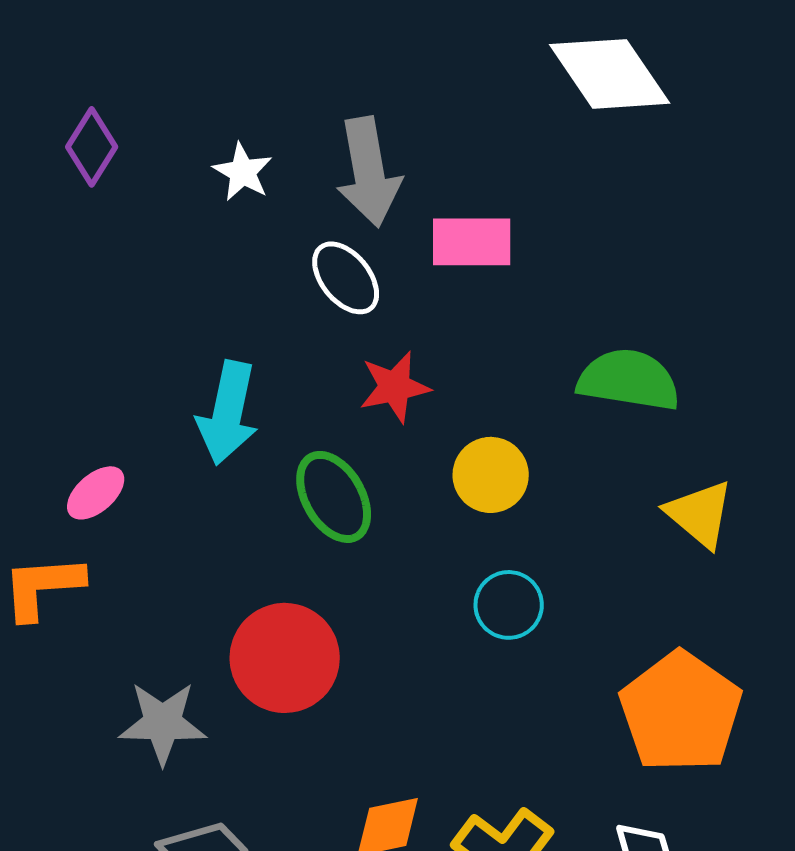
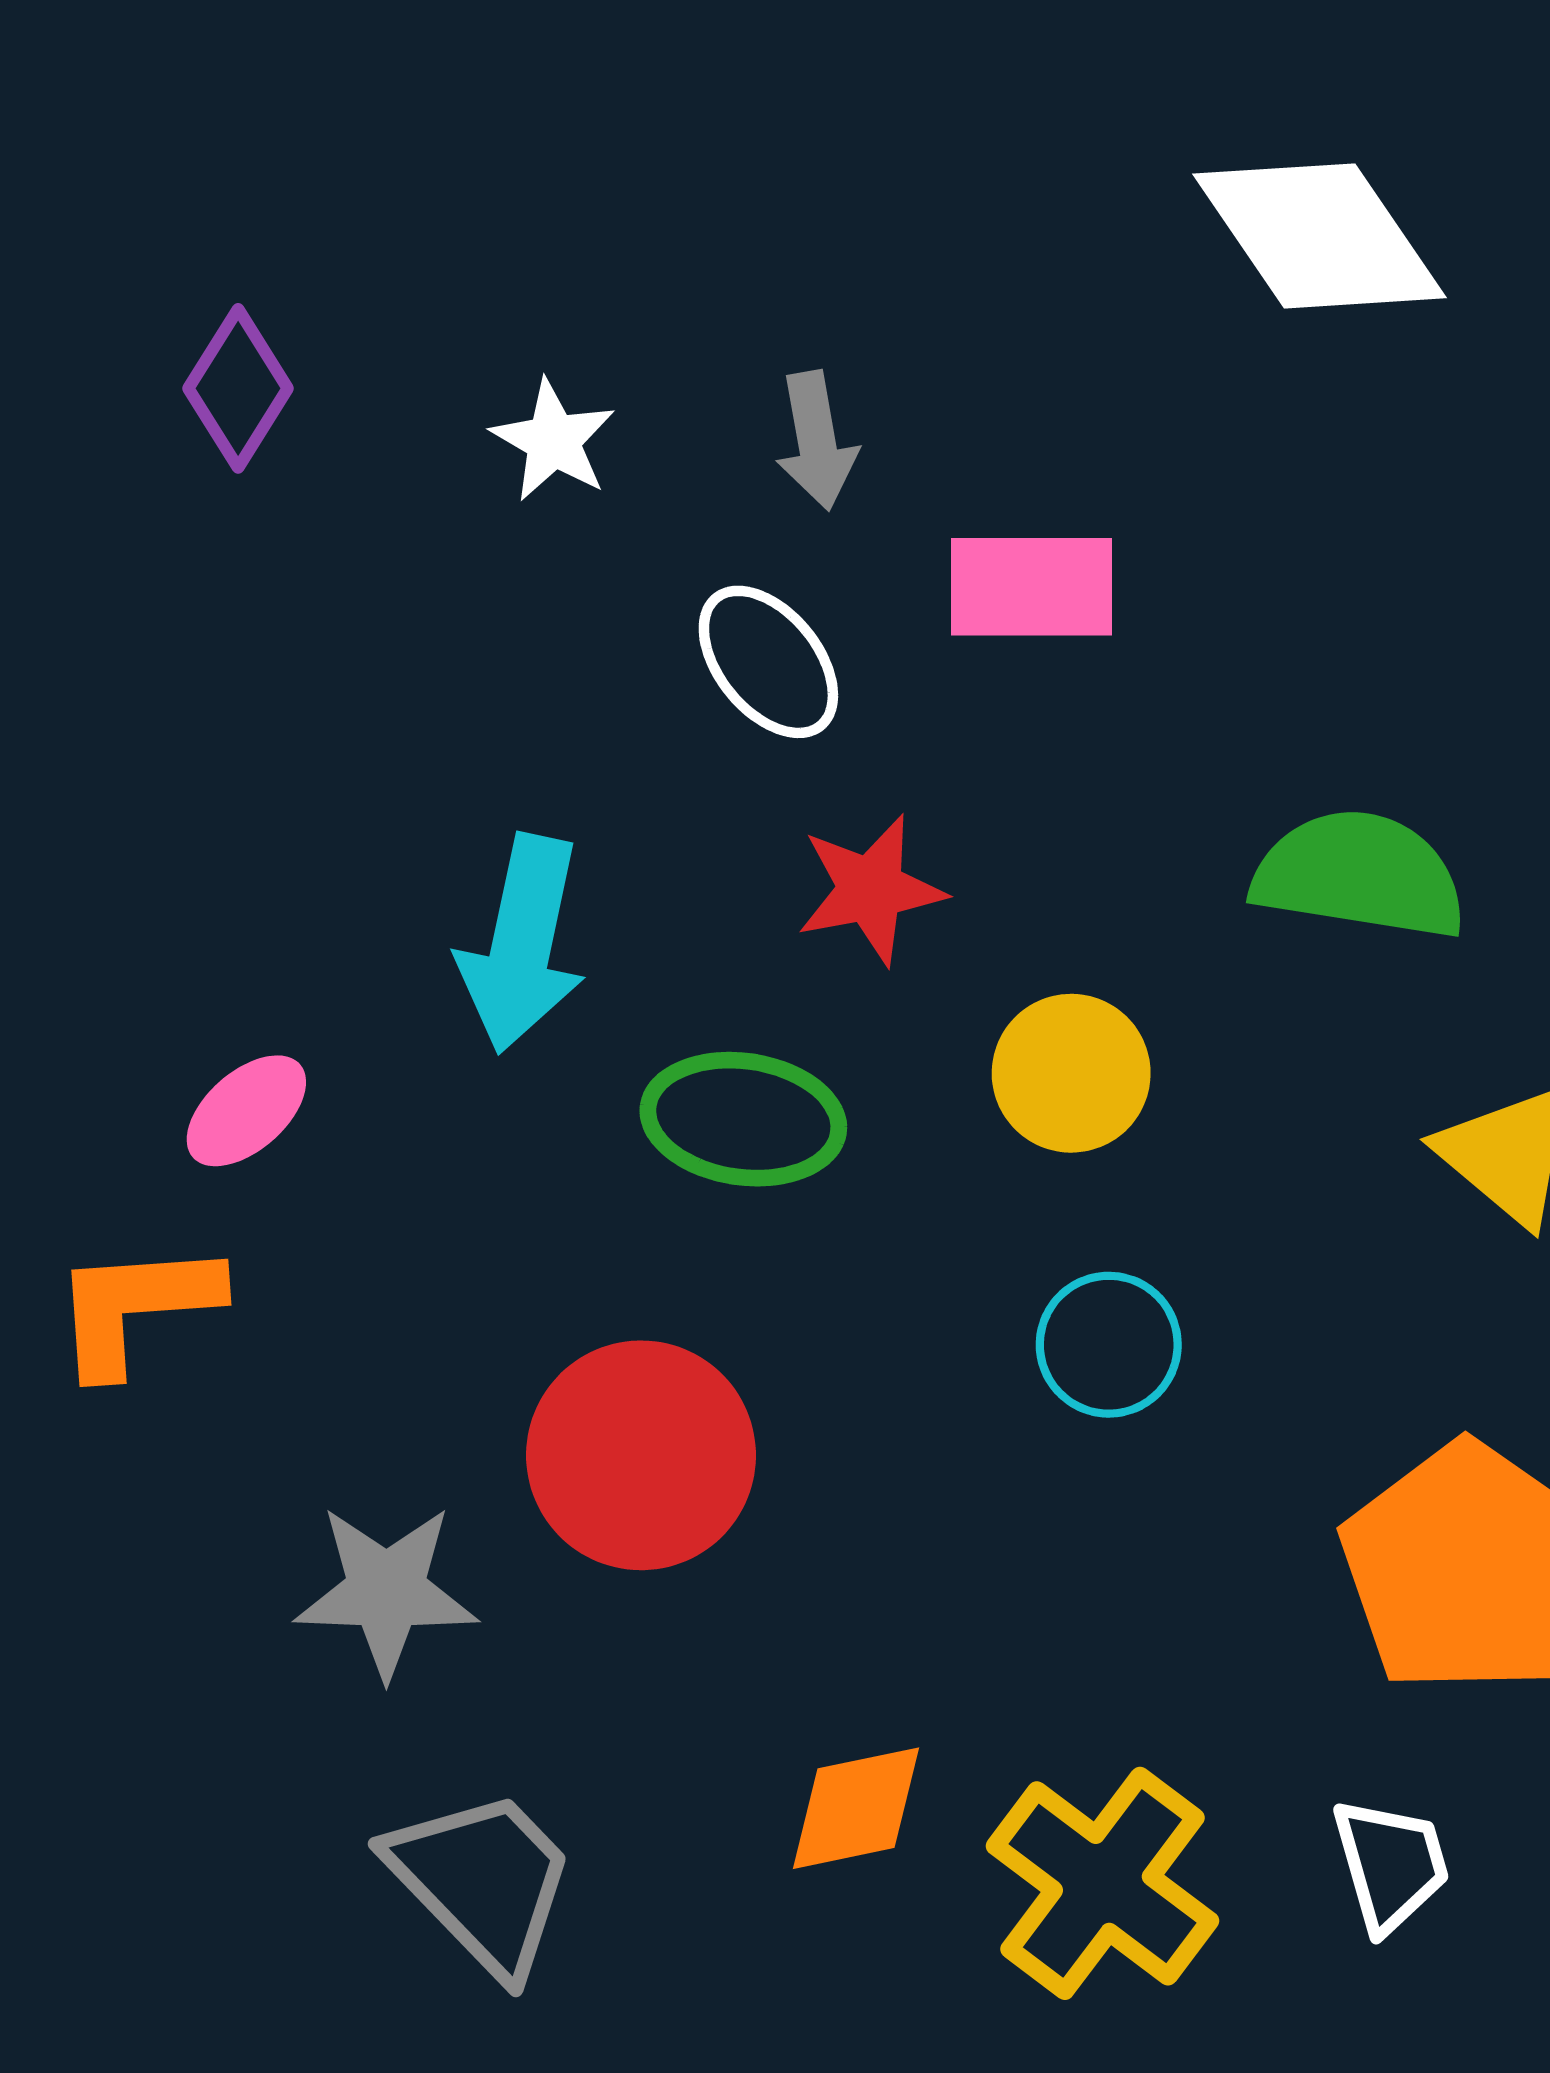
gray arrow: (369, 172) -> (816, 441), size x0.6
green ellipse: (334, 497) -> (743, 1119), turned -52

